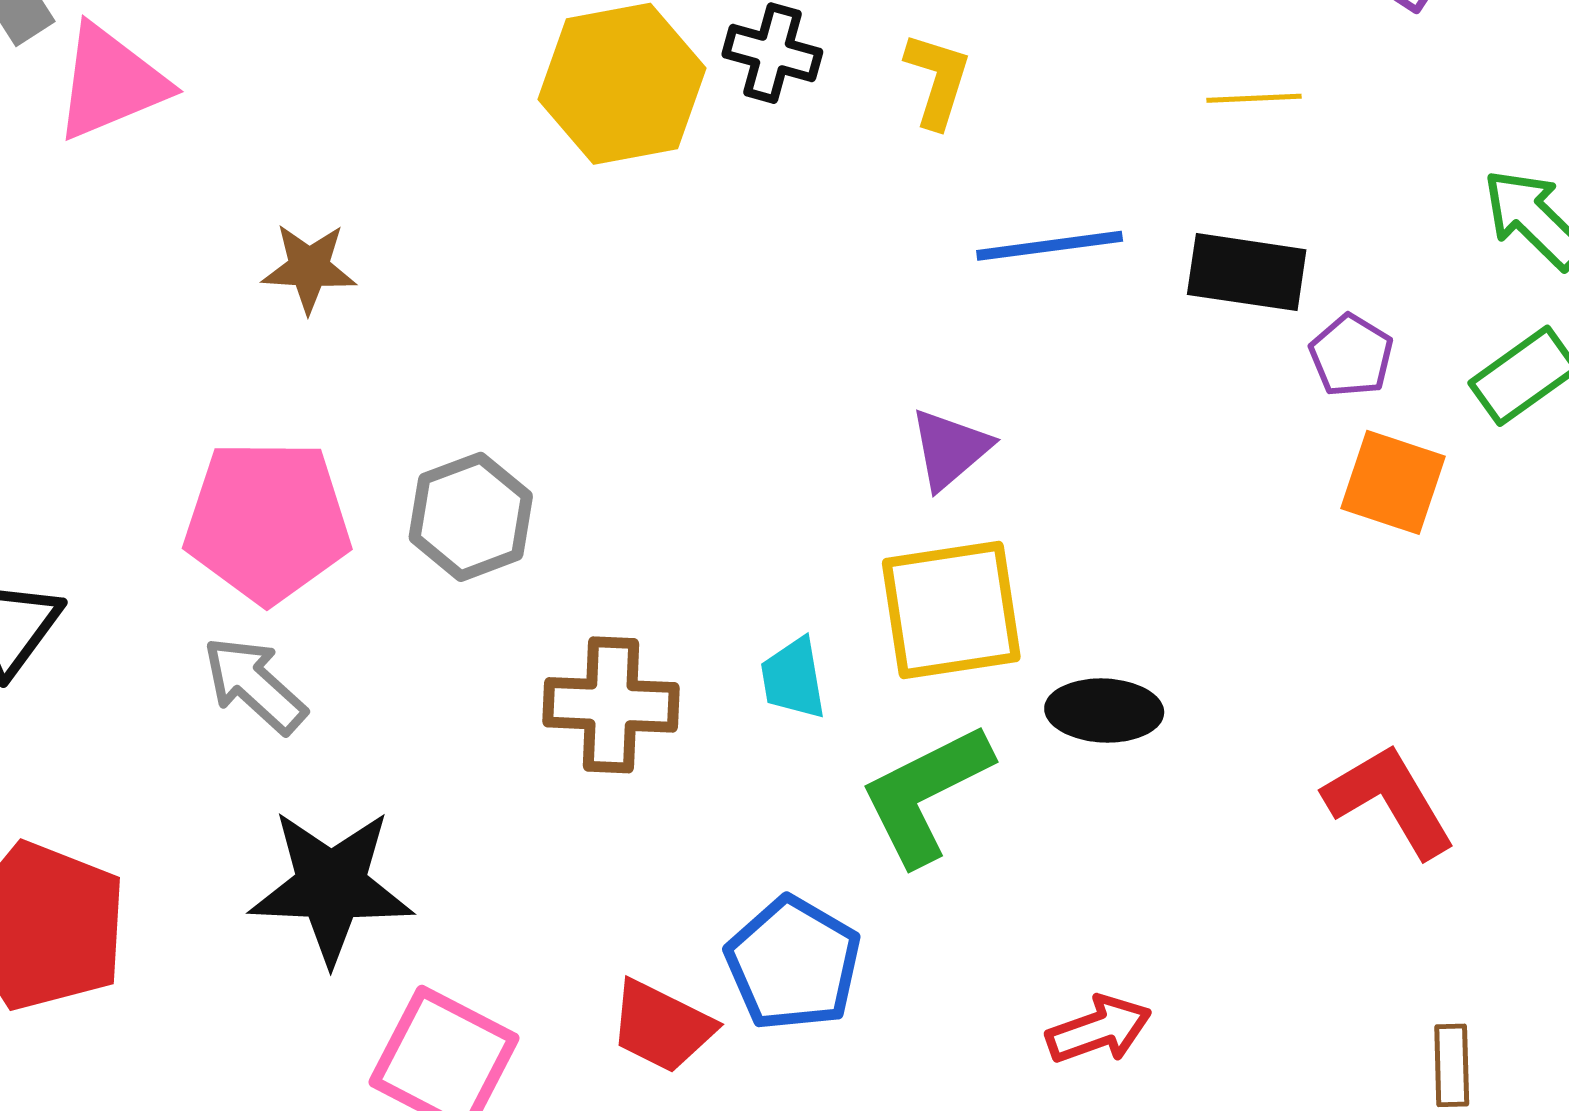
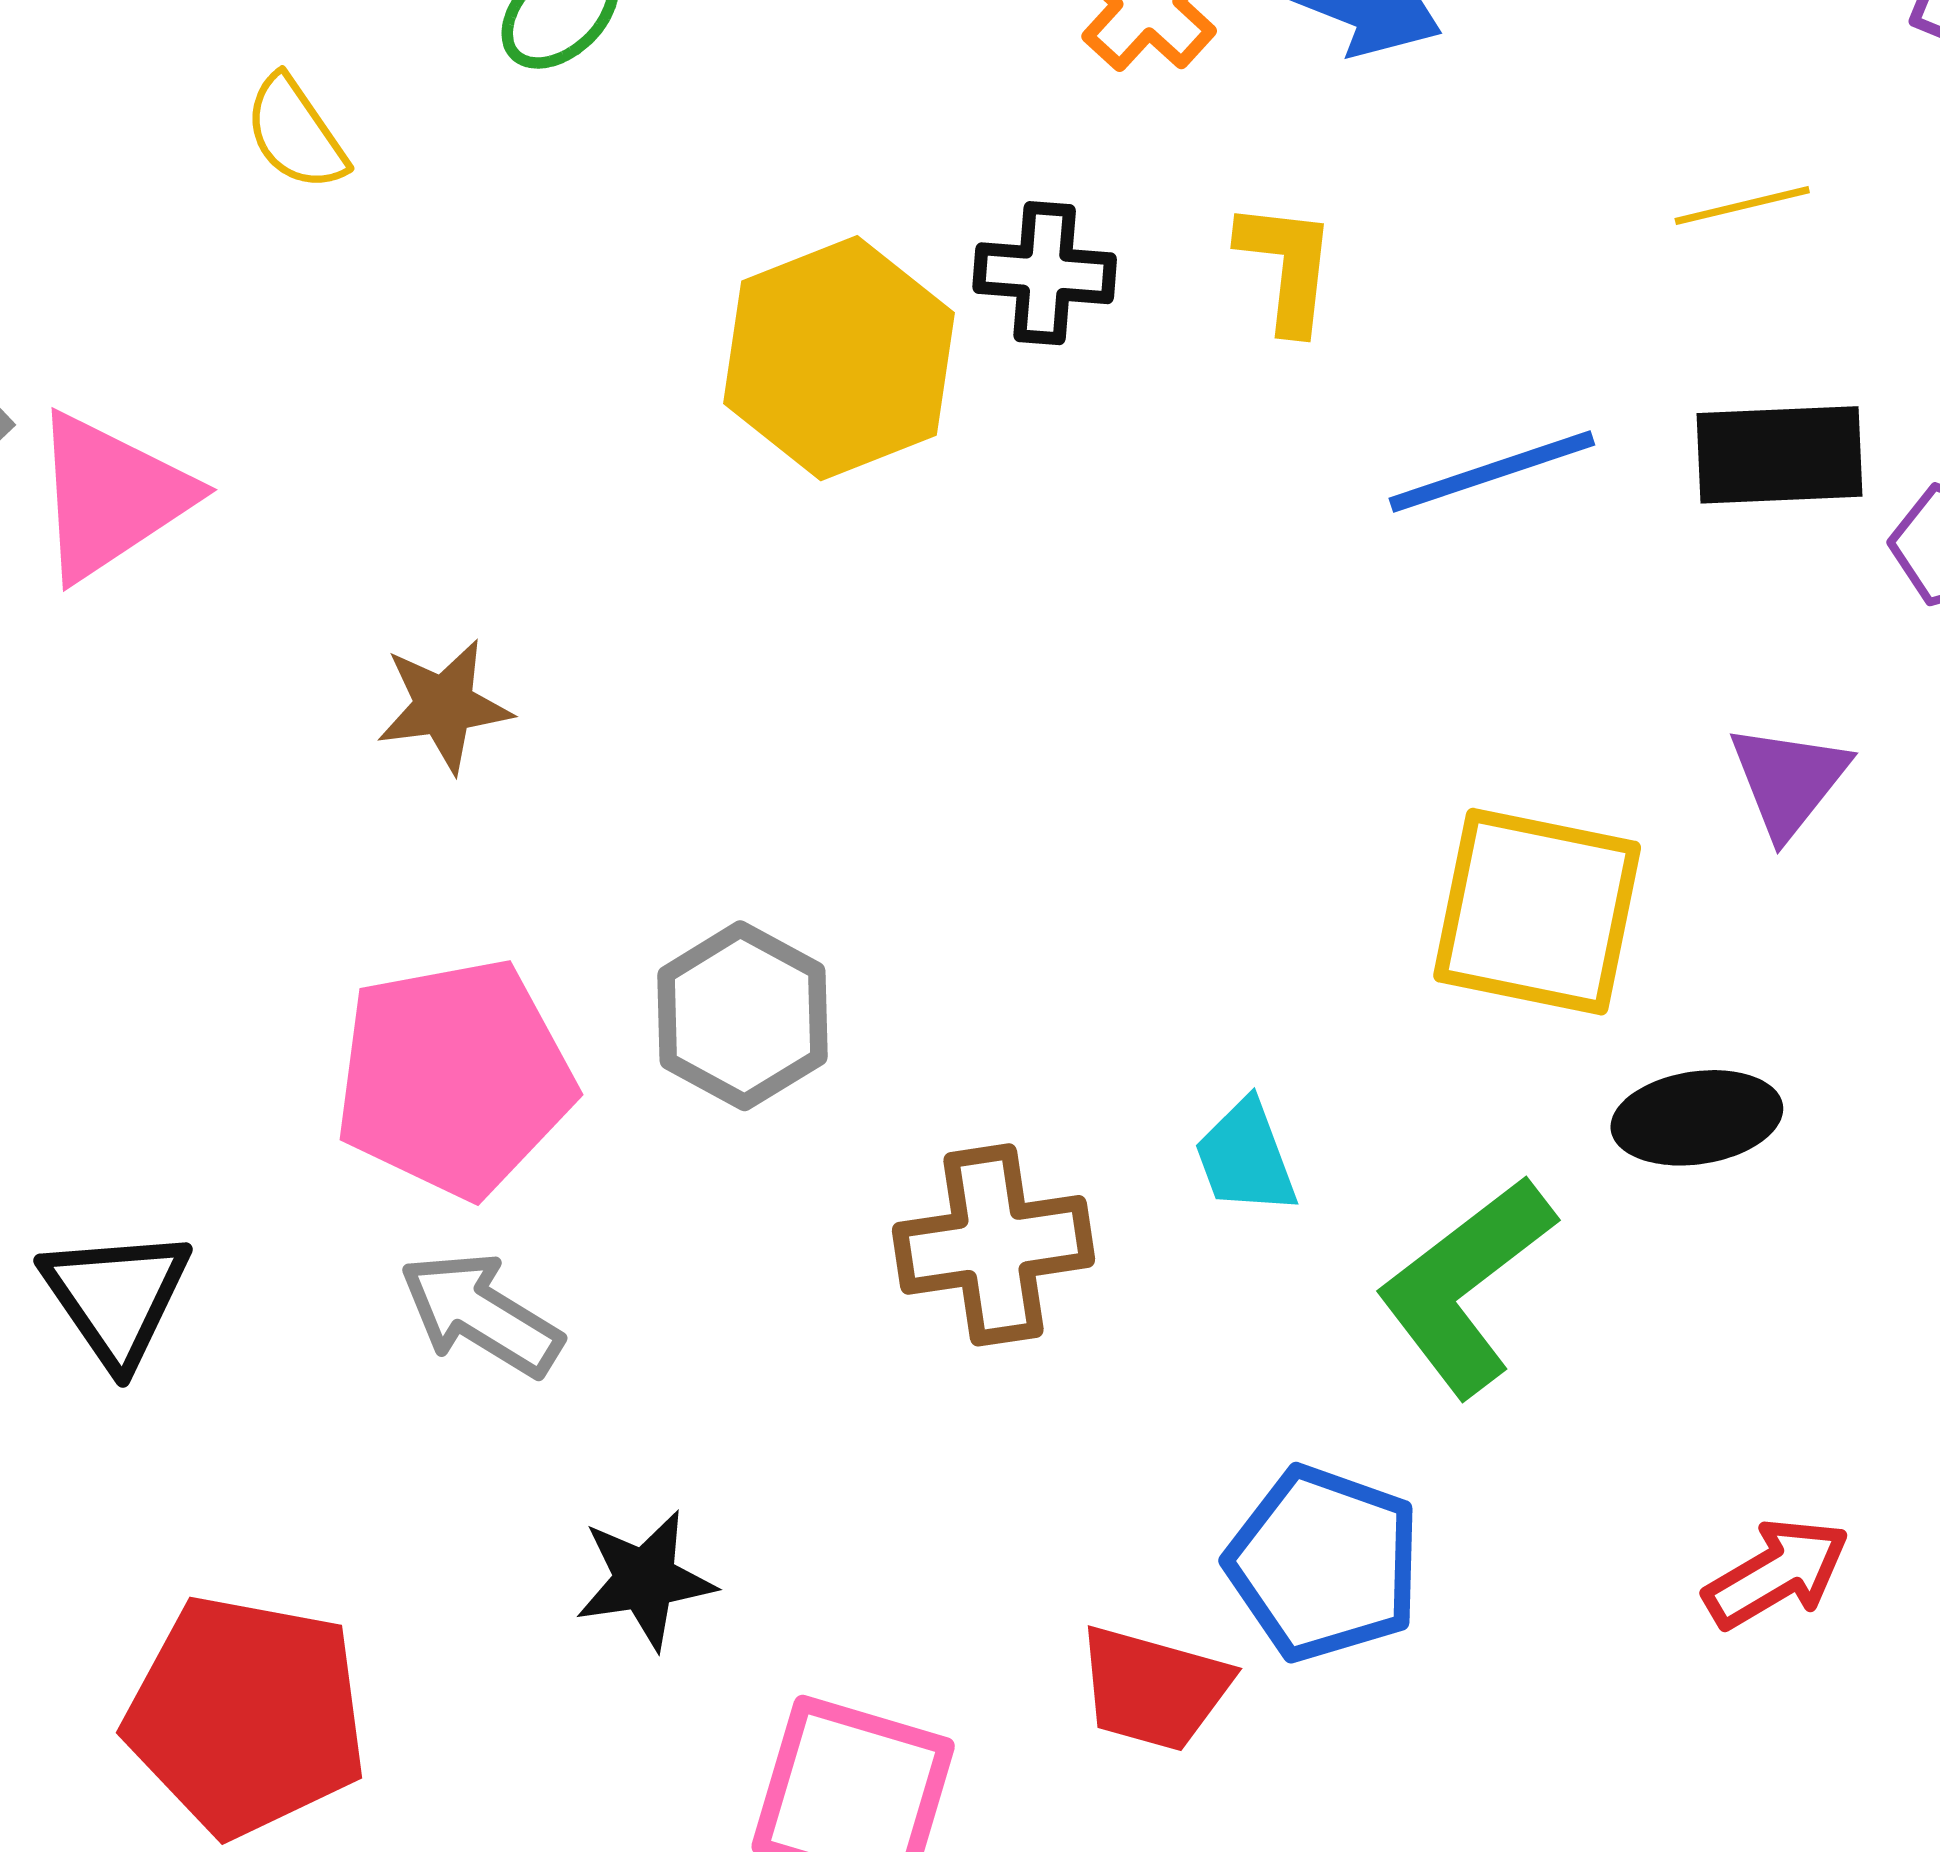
purple triangle: (950, 449) -> (1789, 780), moved
yellow square: (951, 610) -> (1537, 912), moved, turned 31
black star: (331, 886) -> (645, 1580), size x0.6

